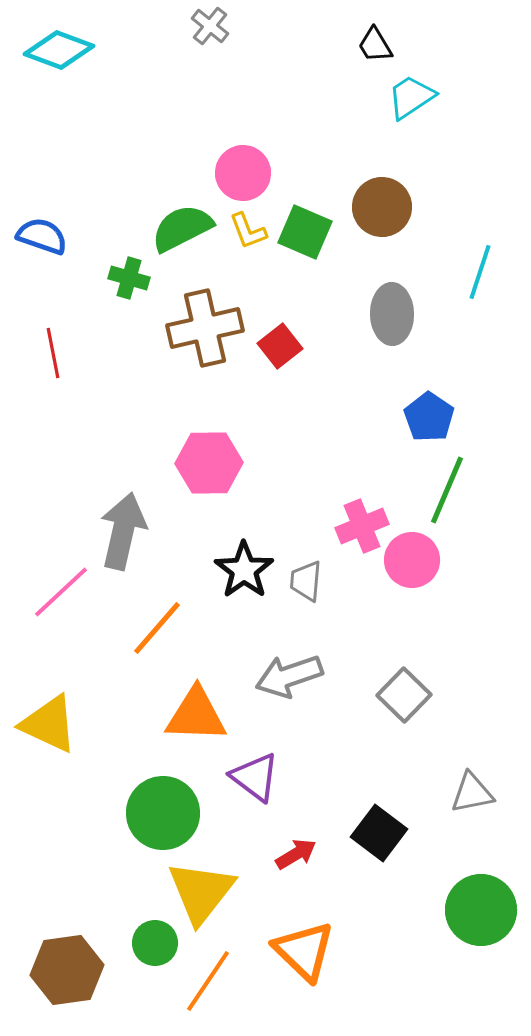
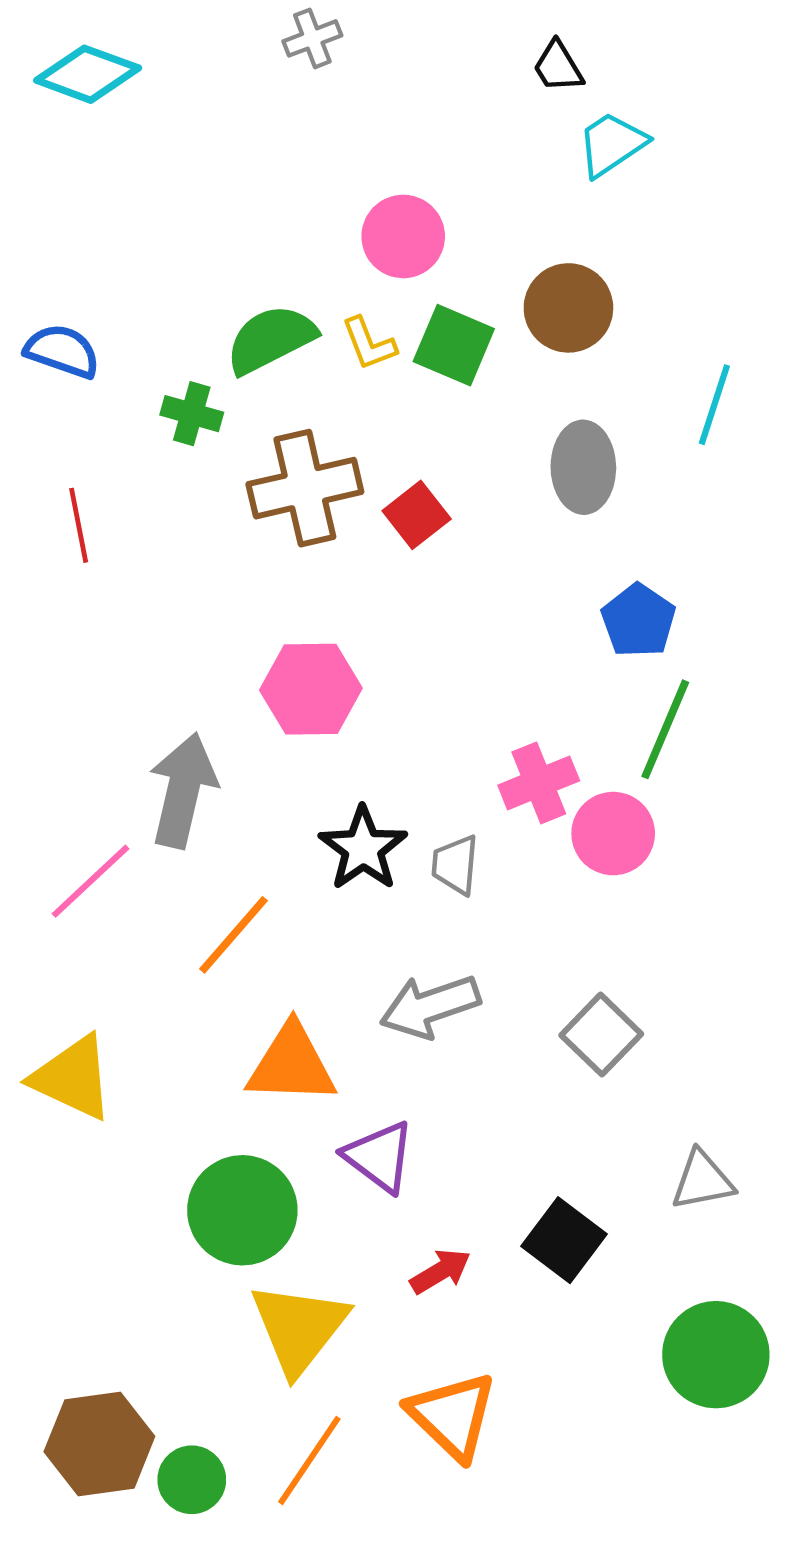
gray cross: (210, 26) -> (312, 38), turned 30
pink circle: (243, 173) -> (403, 236), moved
green circle: (155, 943) -> (192, 1480), moved

